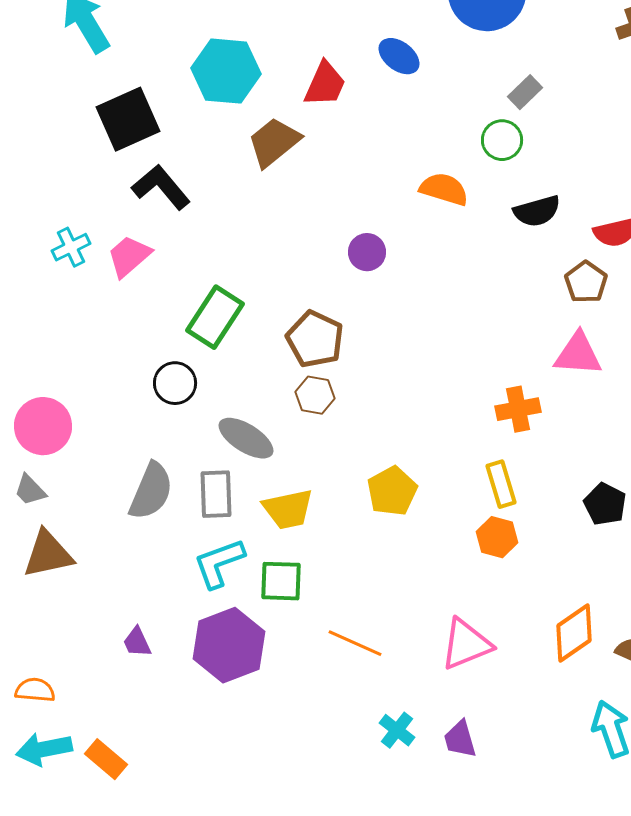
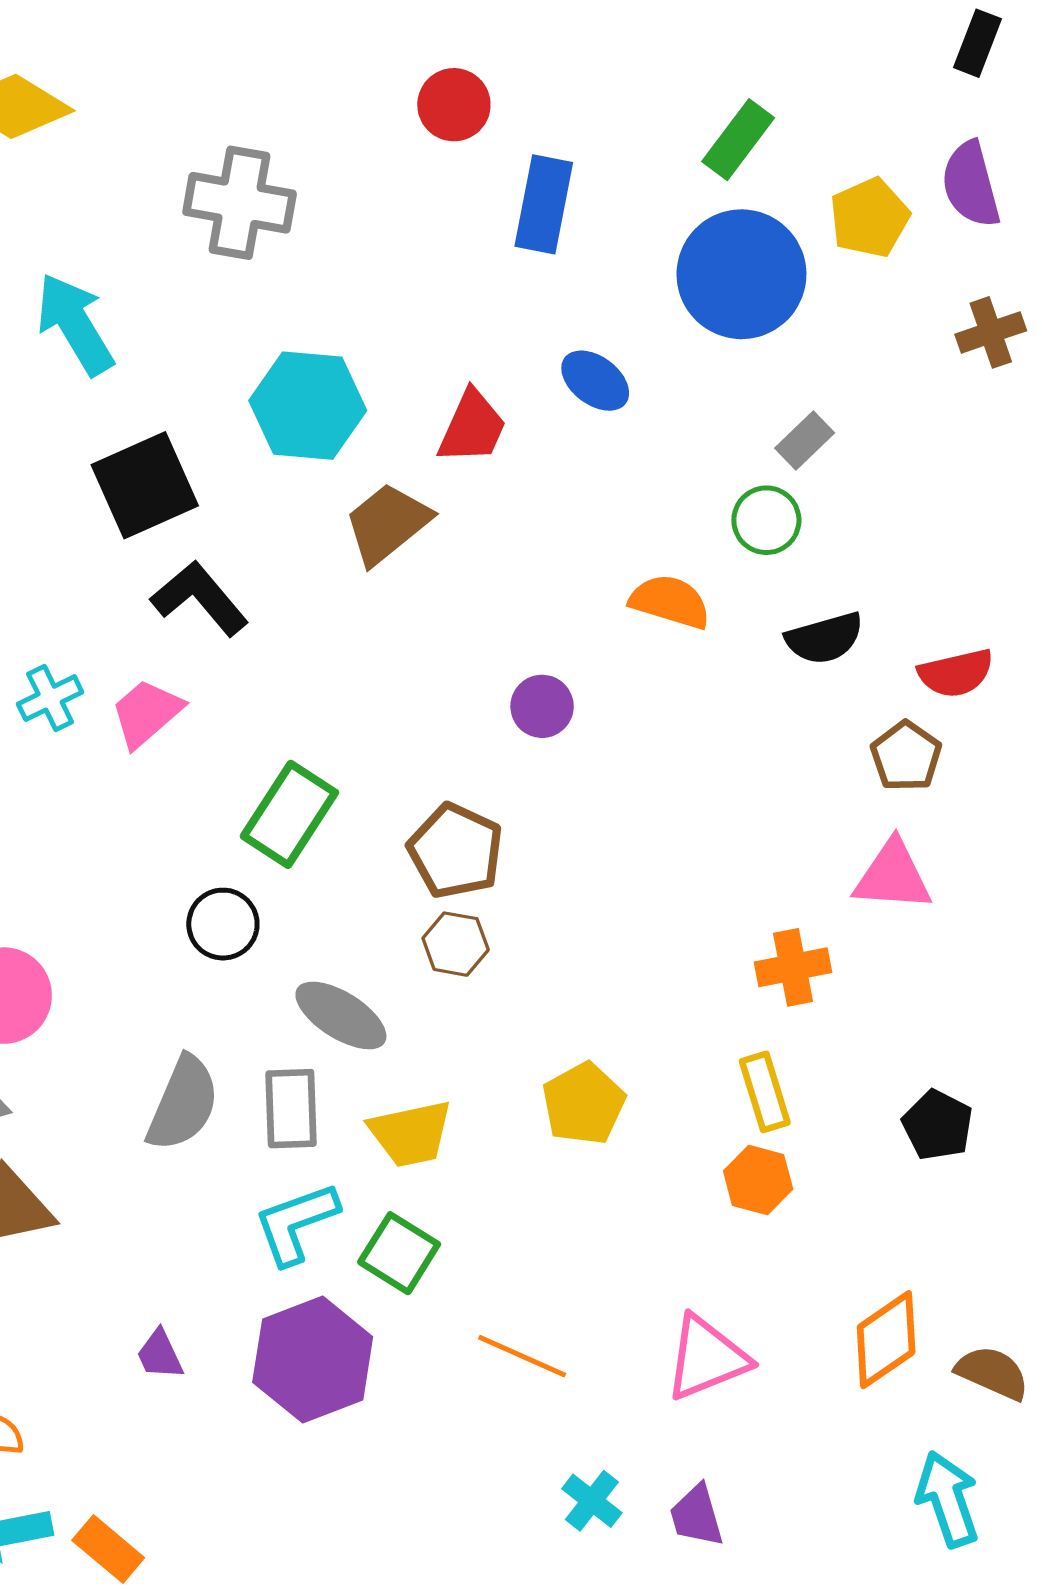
green square: (281, 581) -> (399, 1253), turned 30

